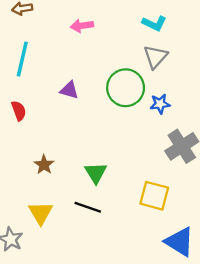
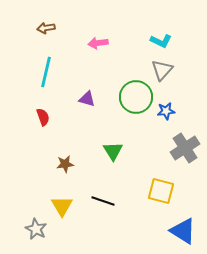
brown star: (44, 165) -> (65, 164), turned 30
green triangle: (96, 173) -> (113, 151), moved

